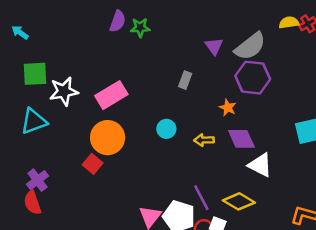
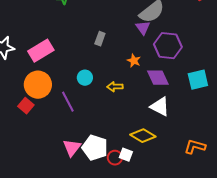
purple triangle: (214, 46) -> (143, 28), moved
purple hexagon: (253, 78) -> (168, 46), moved
purple diamond: (241, 139) -> (158, 78), moved
purple line: (201, 198) -> (68, 102), moved

